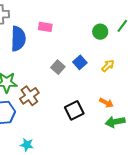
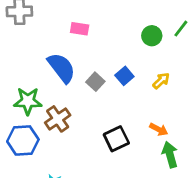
blue semicircle: (18, 39) -> (62, 68), moved, turned -40
green arrow: (115, 122) -> (170, 155), turned 84

